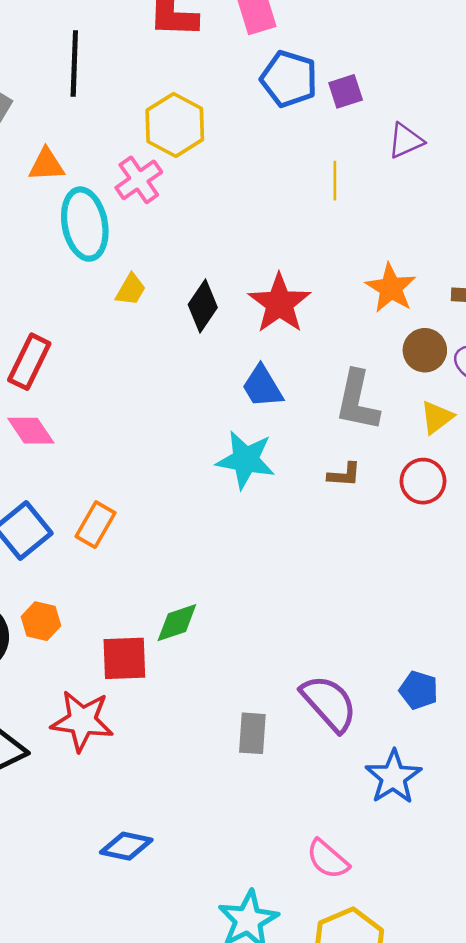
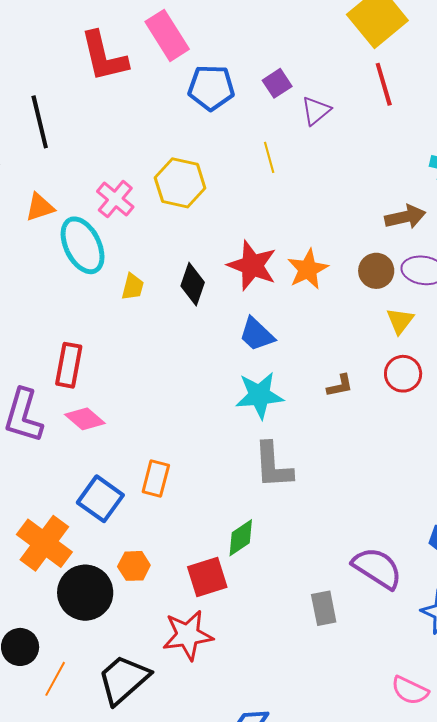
purple square: (346, 91) -> (277, 83), moved
yellow hexagon: (175, 125) -> (180, 183), moved
orange star: (391, 288) -> (308, 269), moved, turned 30
gray L-shape: (357, 401) -> (273, 465), moved

